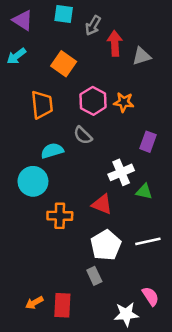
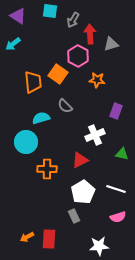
orange square: (64, 64) -> (58, 74), moved
pink hexagon: (93, 101) -> (78, 56), moved
green triangle: (144, 192) -> (122, 154), moved
red triangle: (102, 204) -> (80, 160), turned -48
white line: (148, 241) -> (116, 189), turned 30
pink semicircle: (151, 296) -> (118, 217), moved, turned 105

